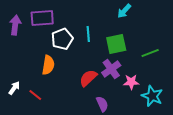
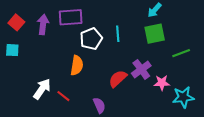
green square: (116, 44) -> (155, 34), moved
white arrow: (14, 88) -> (42, 89), size x1.5
cyan star: (152, 96) -> (183, 97), turned -30
purple semicircle: (102, 104) -> (99, 105), moved

